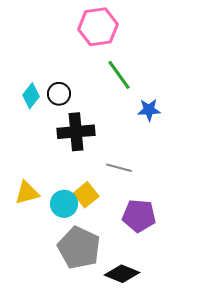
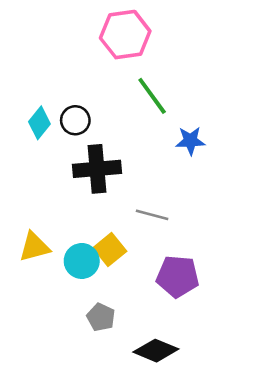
gray pentagon: (79, 248) -> (101, 317), size x0.5

